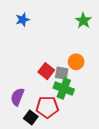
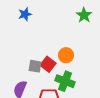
orange circle: (76, 62) -> (66, 55), moved
gray square: (62, 73) -> (35, 66), moved

